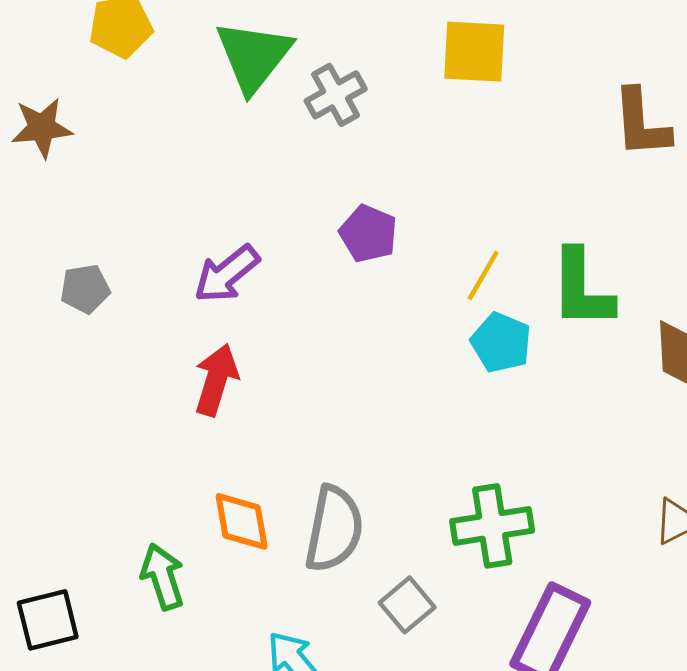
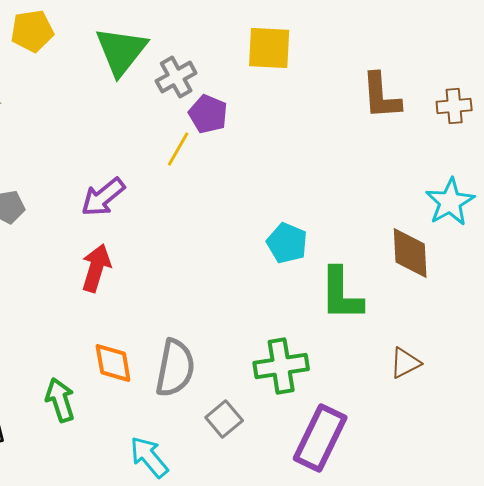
purple pentagon: (368, 234) -> (208, 114), moved
yellow line: (483, 275) -> (178, 149), moved
green L-shape: (582, 289) -> (341, 294), moved

